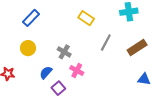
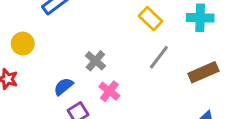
yellow rectangle: (86, 18) -> (151, 19), moved
yellow circle: (28, 48) -> (23, 44), moved

